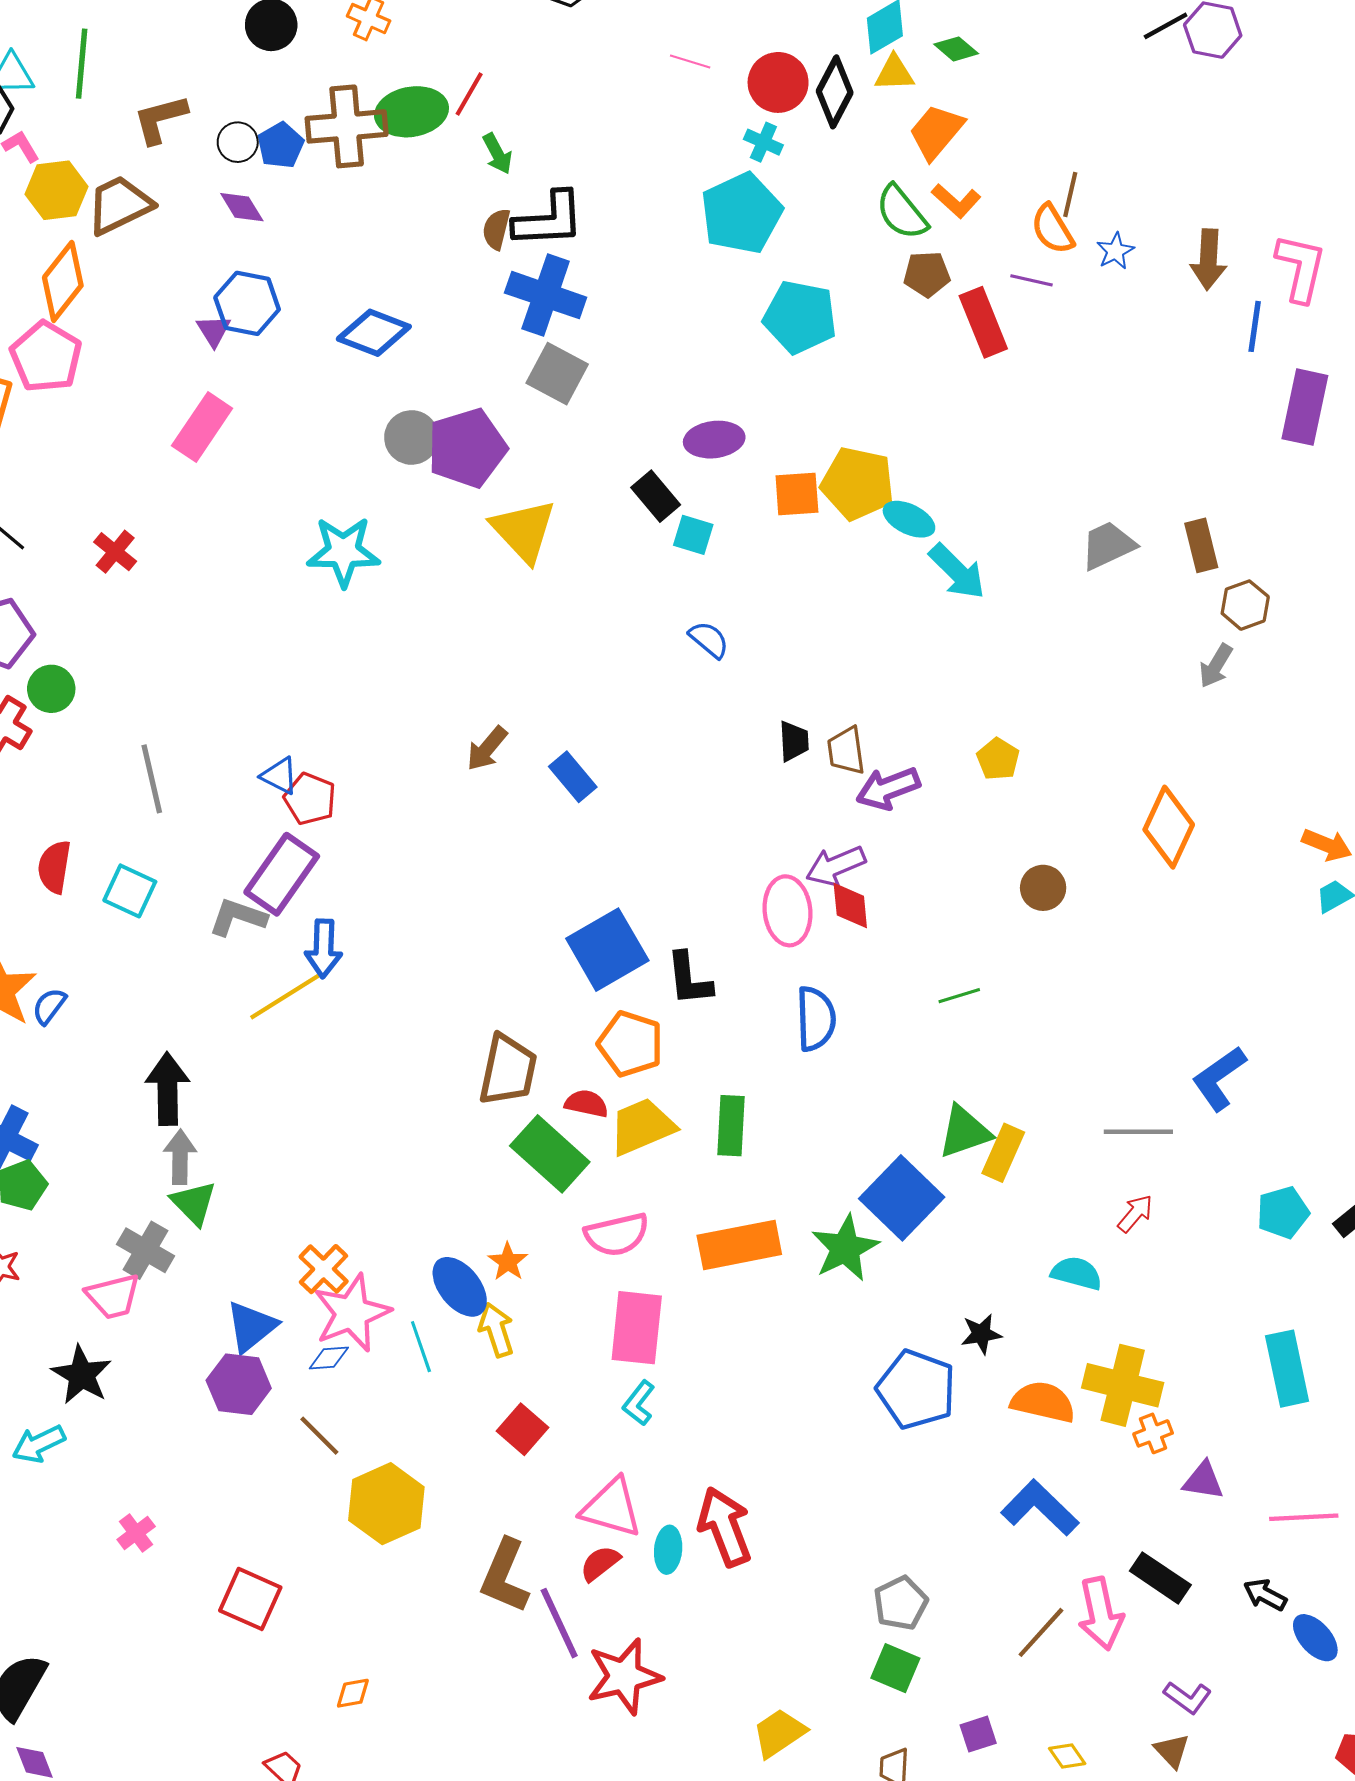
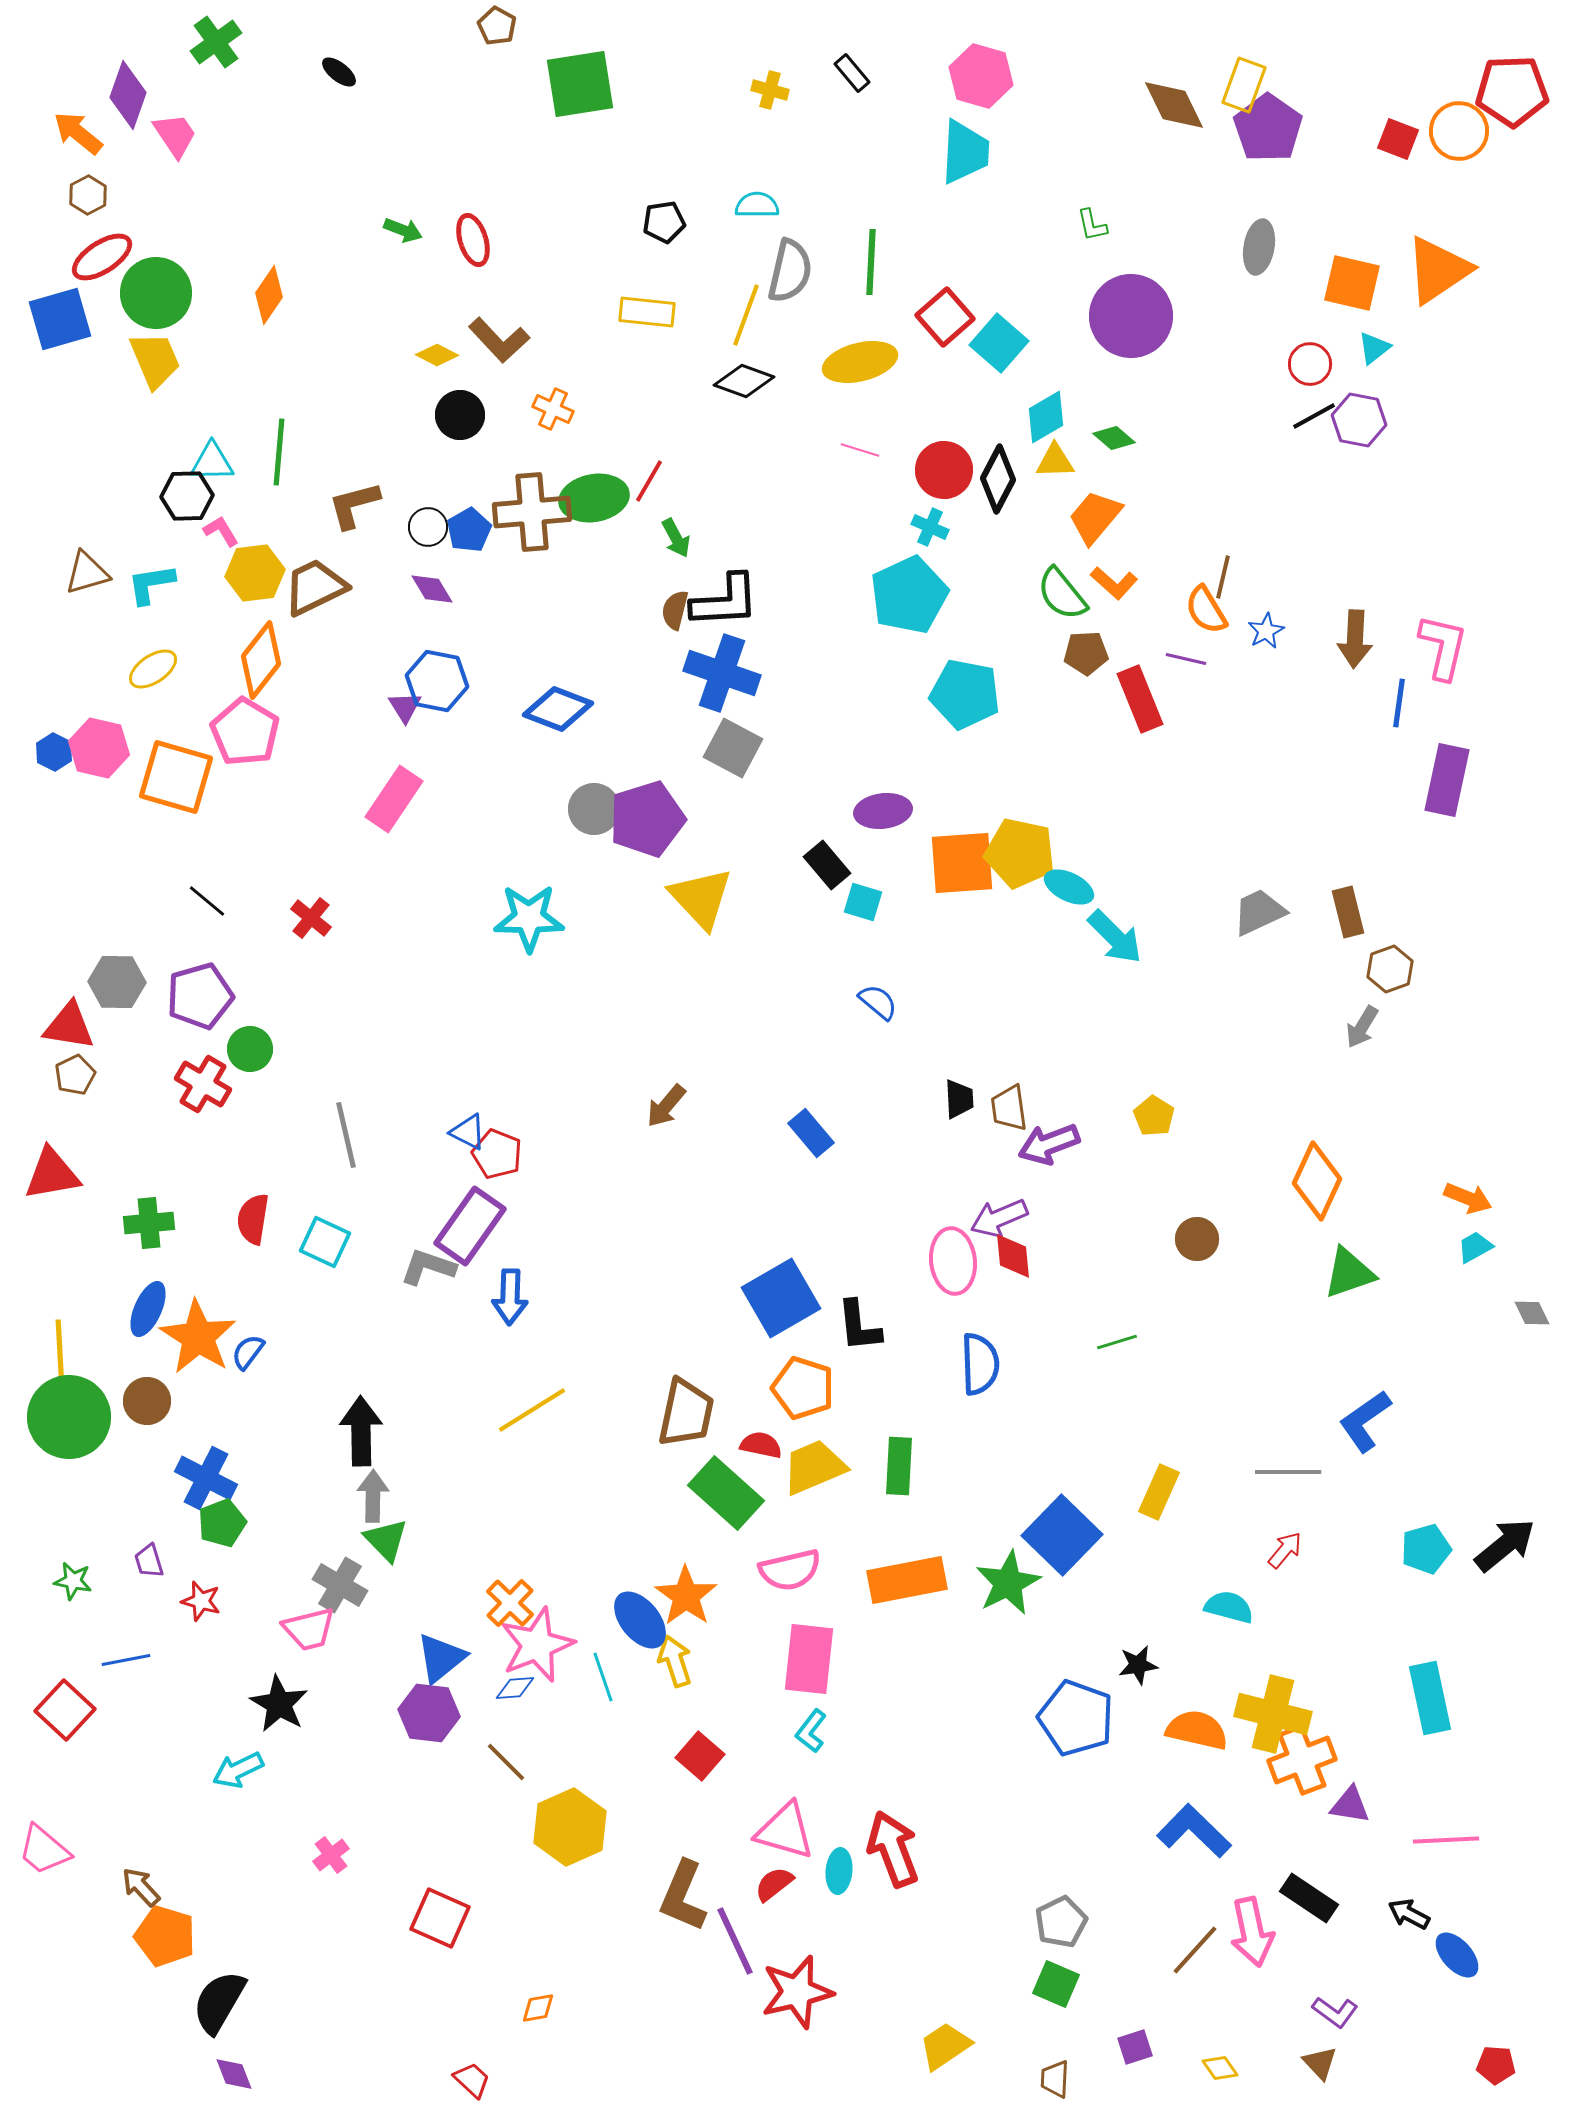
orange square: (797, 494) -> (962, 863), size x1.5
blue rectangle: (573, 777) -> (811, 1133), moved
yellow line: (285, 997) -> (532, 1410), moved
green triangle: (964, 1132) -> (1349, 1273), moved
orange star: (508, 1262) -> (686, 1596), size x1.6
orange cross: (1153, 1433) -> (1302, 1760), size x1.8

